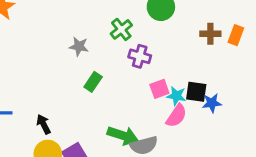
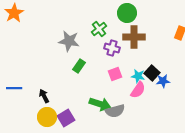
brown cross: (210, 34) -> (134, 37), moved, size x1.5
gray star: (79, 46) -> (69, 41), size x1.5
pink square: (159, 89) -> (115, 74), moved
black square: (196, 92) -> (152, 73), turned 35

